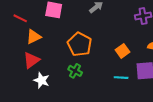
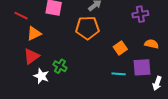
orange pentagon: (80, 44) -> (87, 28), moved, turned -30
green cross: (75, 71) -> (60, 66), moved

